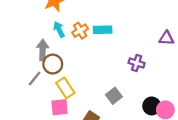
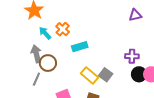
cyan rectangle: (103, 30) -> (80, 47), moved
purple cross: (137, 63) -> (132, 56), moved
yellow rectangle: (65, 88) -> (90, 75), moved

